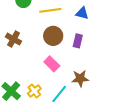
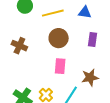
purple rectangle: (78, 41) -> (93, 40), moved
pink rectangle: (52, 64) -> (60, 66), turned 56

